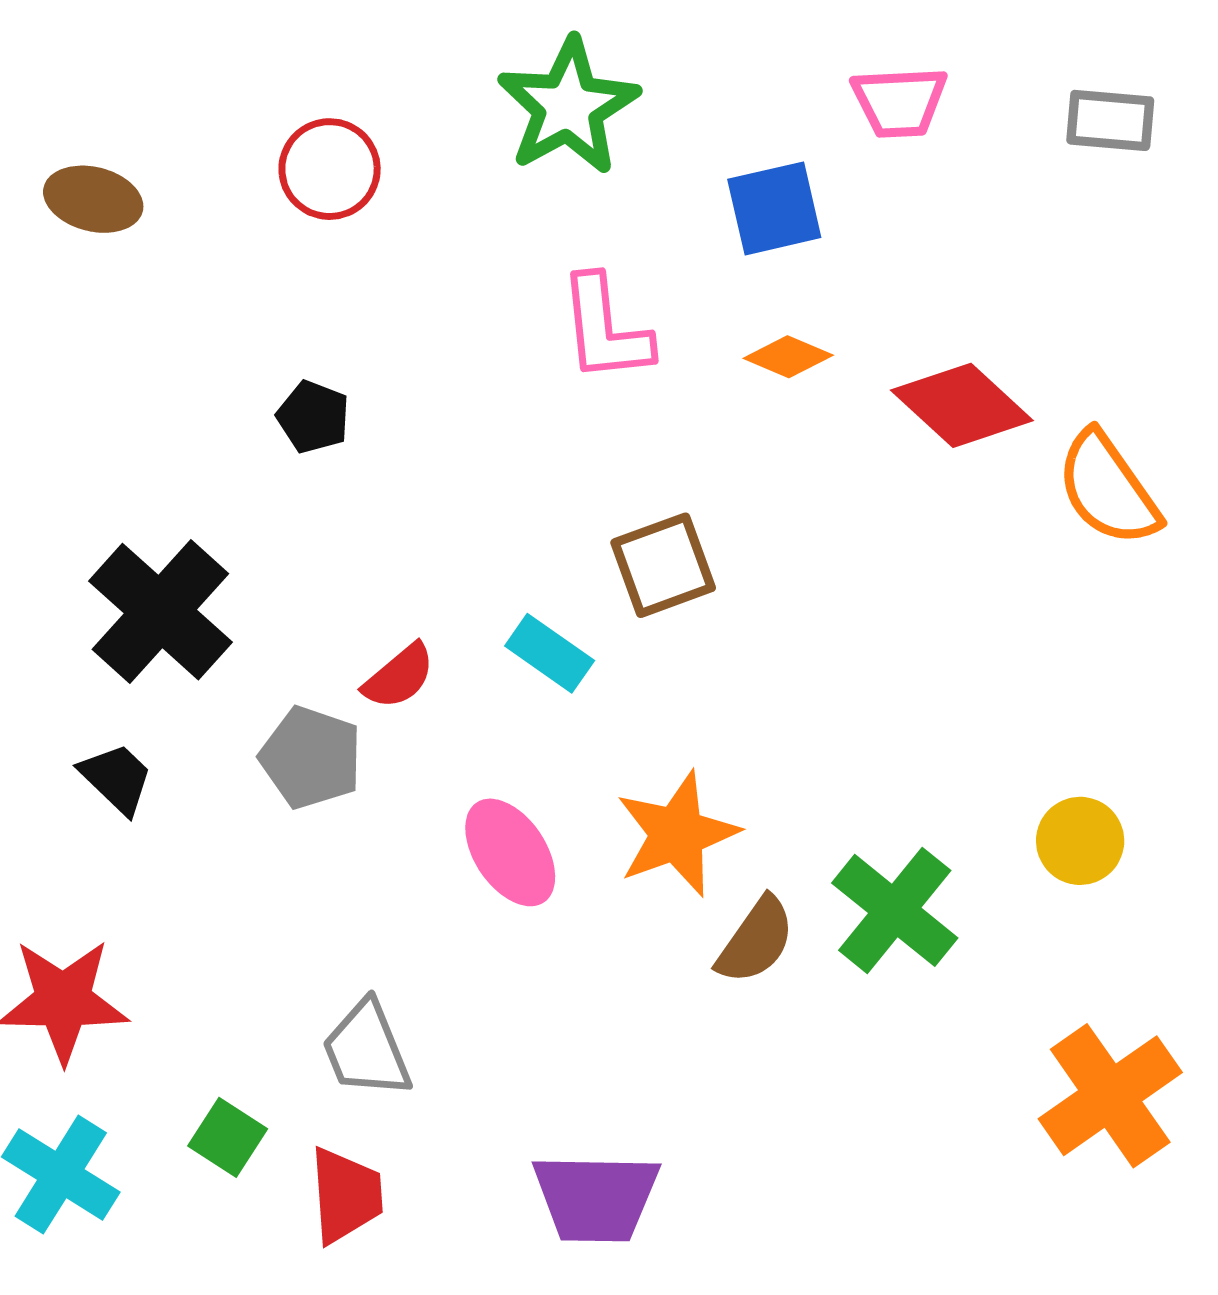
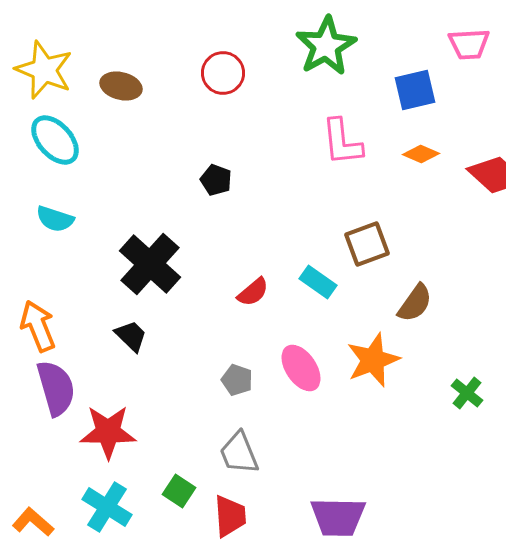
gray pentagon: (311, 757) -> (237, 380), moved, size x0.7
green cross: (895, 910) -> (467, 393), size x0.6
brown semicircle: (756, 941) -> (415, 303), moved

